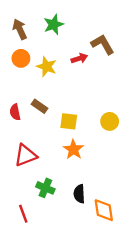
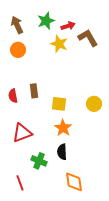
red arrow: (79, 58) -> (68, 26), moved
yellow star: (47, 67) -> (59, 44), moved
brown rectangle: (40, 106) -> (34, 91), turned 48
black semicircle: (79, 194) -> (62, 152), moved
orange diamond: (104, 210) -> (74, 182), moved

